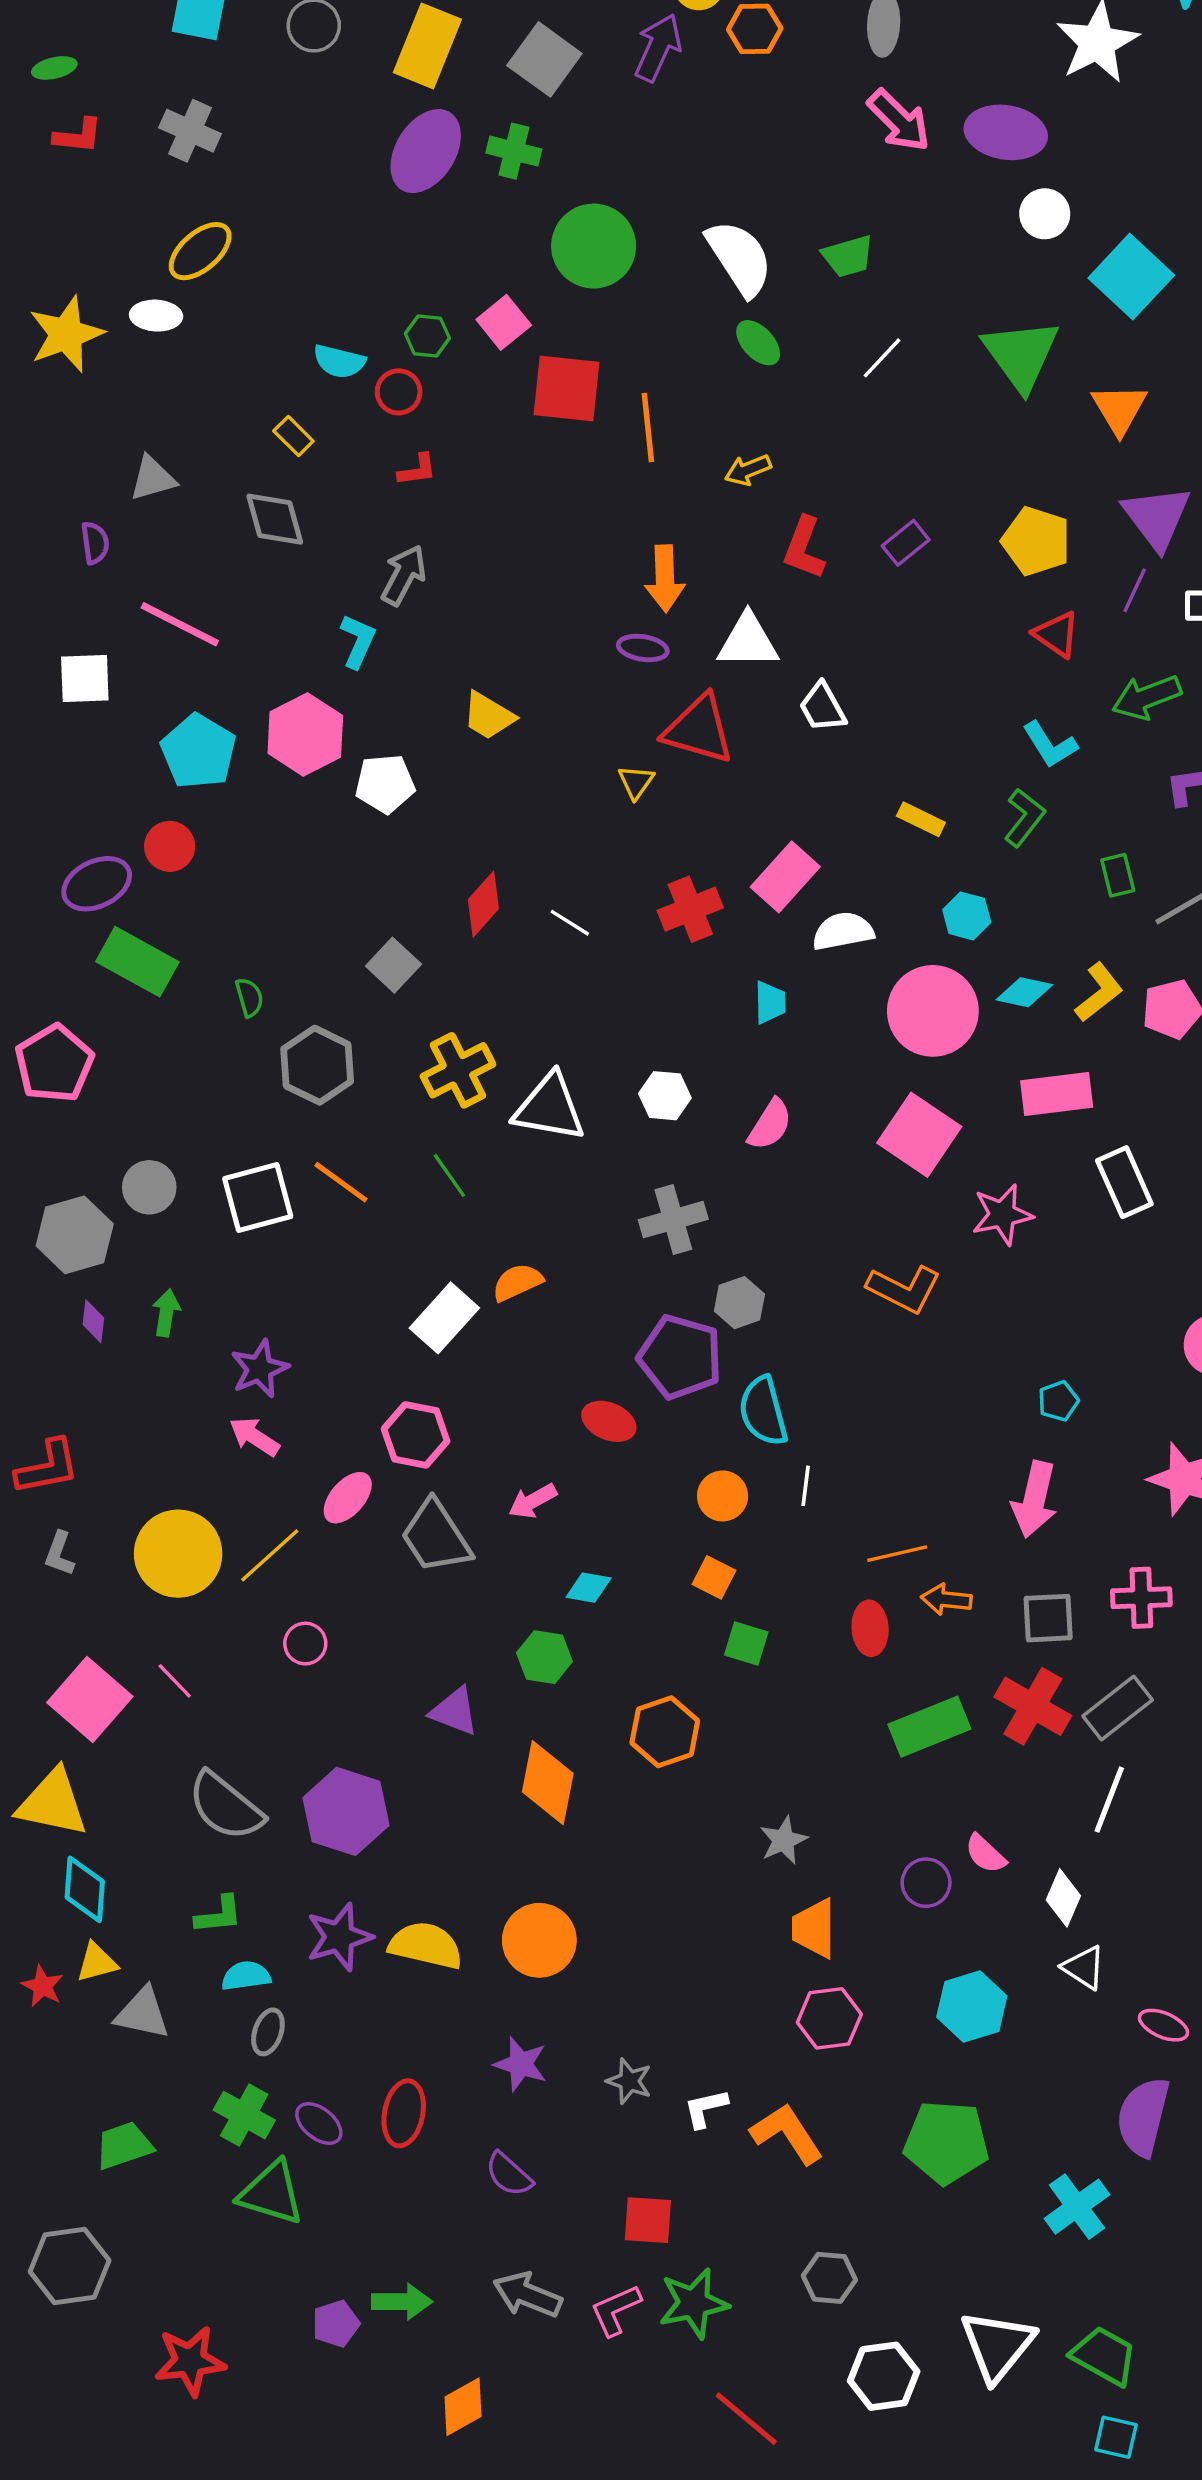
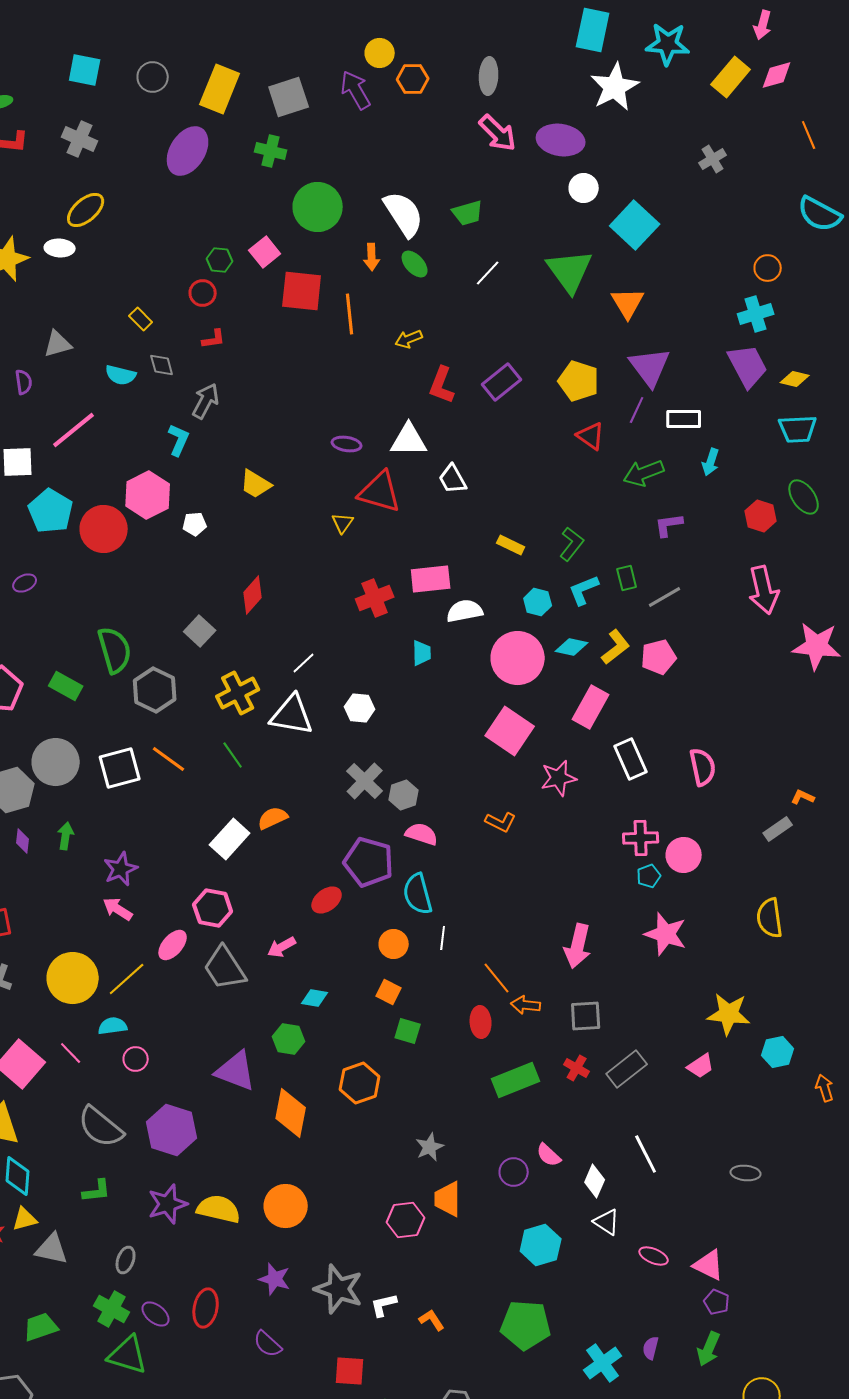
purple arrow: (658, 48) -> (356, 90), turned -54
gray square: (544, 59) -> (289, 97), turned 36
purple ellipse: (426, 151) -> (188, 151), moved
cyan semicircle: (339, 361) -> (121, 375), moved
gray diamond: (275, 519) -> (162, 365), moved, size x0.7
purple rectangle: (906, 543) -> (502, 382), size x1.4
orange arrow: (665, 578) -> (372, 257), moved, size x0.7
pink line: (180, 624) -> (74, 430), turned -66
cyan L-shape: (1050, 745) -> (584, 590), moved, turned 100
cyan pentagon: (198, 751) -> (51, 511), moved
white pentagon: (385, 784) -> (195, 524), size x0.7
red circle: (170, 846) -> (104, 529), moved, size x1.6
pink rectangle: (785, 877) -> (431, 579), turned 42
purple ellipse: (97, 884) -> (25, 583), size x0.6
white line: (570, 923) -> (304, 663), moved, turned -75
green rectangle: (137, 962) -> (66, 686), moved, size x0.7
green semicircle: (249, 997) -> (115, 650), size x2.0
pink rectangle: (1057, 1094) -> (591, 707), turned -54
pink semicircle: (770, 1125) -> (422, 834), moved, turned -104
gray circle: (149, 1187) -> (56, 762), size x1.5
gray cross: (673, 1220) -> (365, 781), turned -30
orange L-shape: (904, 1289) -> (501, 822), size x0.7
gray hexagon: (739, 1303) -> (404, 795), moved
cyan pentagon: (1058, 1401) -> (649, 876), moved
red ellipse: (609, 1421) -> (327, 900), turned -60
orange line: (897, 1554) -> (497, 978), turned 64
pink cross: (1141, 1598) -> (641, 838), moved
pink circle: (305, 1644) -> (136, 1059), moved
red cross: (1033, 1706) -> (577, 1068), size x0.6
purple triangle: (455, 1711) -> (236, 1071), size x1.4
white line: (1109, 1800) -> (646, 1154), moved, turned -48
cyan semicircle: (246, 1976) -> (113, 1026), moved
pink hexagon: (829, 2018) -> (406, 1220), moved
gray star: (629, 2081) -> (339, 1289), size x1.8
purple semicircle: (1143, 2117) -> (651, 1348), moved, size x0.5
orange L-shape: (787, 2134) -> (432, 1320), size x0.6

